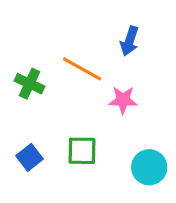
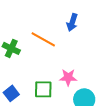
pink star: (123, 100) -> (68, 77), moved

